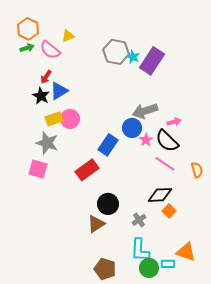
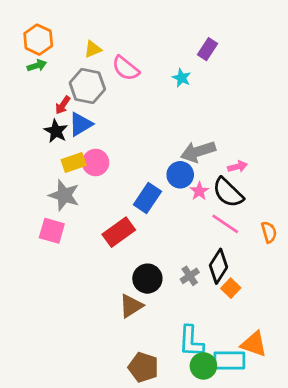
pink semicircle: (50, 50) -> (126, 68), moved
gray hexagon: (116, 52) -> (87, 86), moved
purple rectangle: (152, 61) -> (207, 49), moved, size x0.6
black diamond: (160, 195) -> (218, 266), turned -55
gray cross: (139, 220) -> (190, 276), moved
cyan rectangle: (168, 264) -> (229, 360), size x1.6

